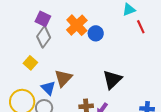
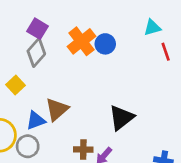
blue circle: (96, 33) -> (105, 44), moved
blue triangle: (48, 88) -> (36, 120), turned 49

